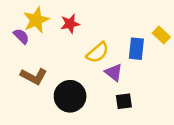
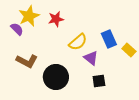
yellow rectangle: (161, 35) -> (129, 50), moved
blue rectangle: (136, 49) -> (109, 39), turned -30

